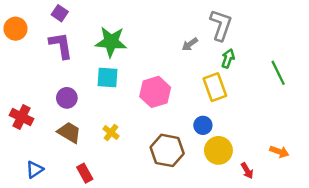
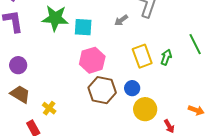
green arrow: (228, 58) -> (166, 57), moved
cyan square: (107, 78) -> (83, 27), moved
yellow cross: (111, 132) -> (49, 108), moved
brown hexagon: (167, 150) -> (102, 90), moved

